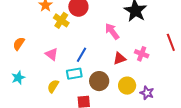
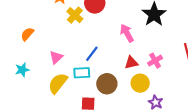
pink triangle: (52, 54) -> (56, 57), moved, turned 32
pink cross: (142, 54) -> (155, 61), turned 32
yellow semicircle: (53, 86) -> (58, 83), size x1.5
yellow circle: (127, 86) -> (140, 83), moved

